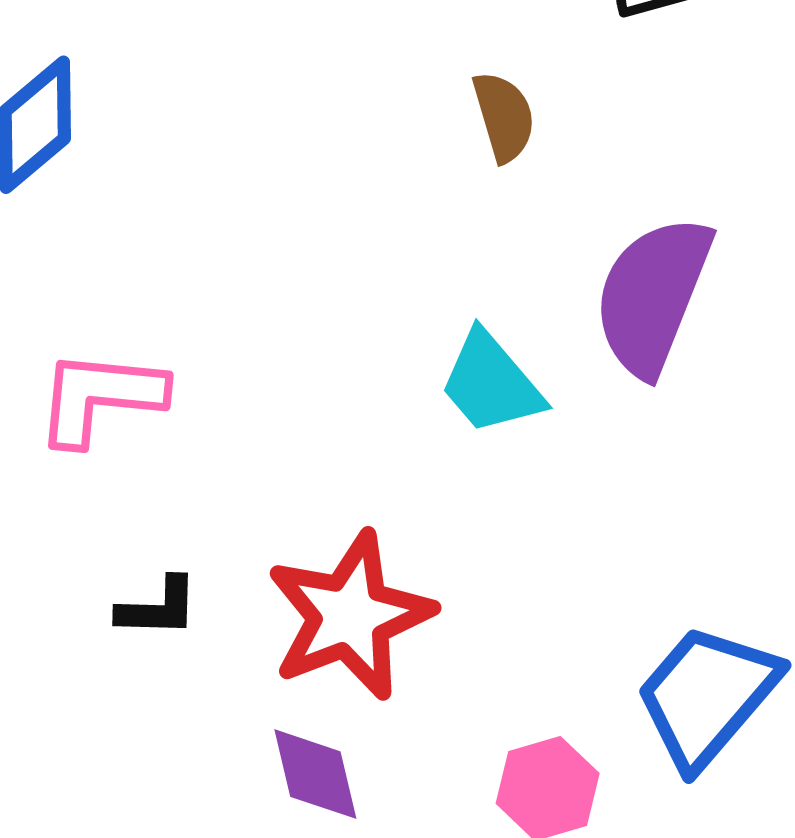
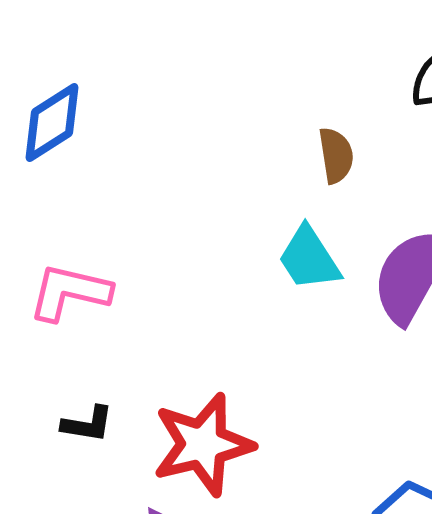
cyan trapezoid: (491, 383) -> (309, 258), moved

